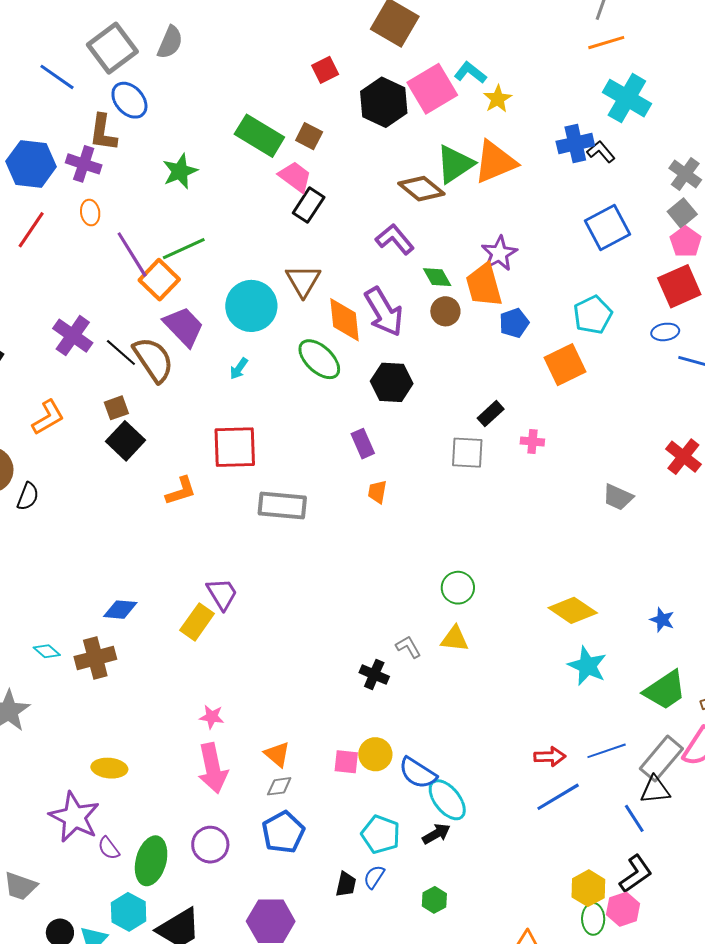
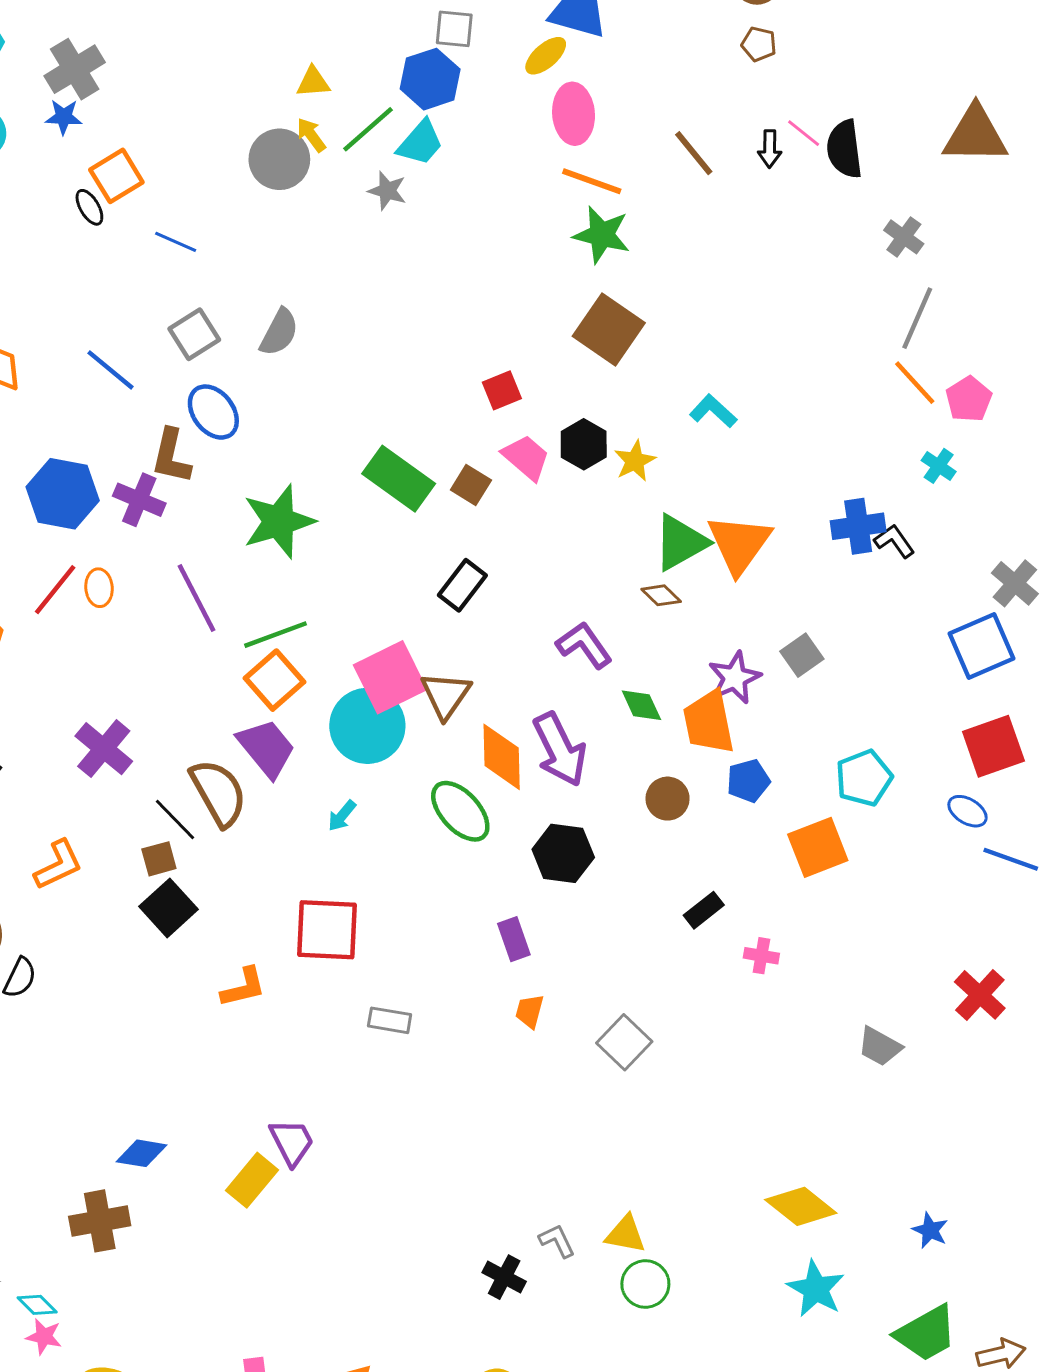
orange line: (606, 43) -> (915, 383), turned 60
gray square: (112, 48) -> (194, 334), size x0.7
pink square: (432, 89) -> (390, 677), moved
cyan cross: (627, 98) -> (939, 466), size x0.5
yellow star: (498, 99) -> (635, 461), moved
black hexagon: (384, 102) -> (584, 444), size x0.7
orange triangle: (495, 162) -> (739, 544), turned -36
green star: (180, 171) -> (279, 521), size x1.4
pink trapezoid: (295, 177) -> (526, 457), moved
brown diamond: (421, 189) -> (661, 595), moved, size x0.6
orange ellipse: (90, 213) -> (99, 588), moved
gray square: (682, 213) -> (802, 655), moved
blue square: (608, 228) -> (981, 646), moved
pink pentagon: (686, 242) -> (969, 399), moved
purple line: (132, 255) -> (197, 598), moved
orange square: (159, 280) -> (275, 680), moved
brown circle: (445, 311) -> (668, 799), moved
blue ellipse: (665, 332) -> (968, 811), turned 36
black line: (121, 352) -> (175, 819), moved
gray square: (467, 453) -> (624, 1042), moved, turned 36
gray rectangle: (282, 506) -> (390, 1020), size x0.6
green circle: (458, 588) -> (645, 1284), moved
cyan diamond: (47, 651) -> (37, 1305), moved
pink star: (212, 717) -> (44, 1337), moved

